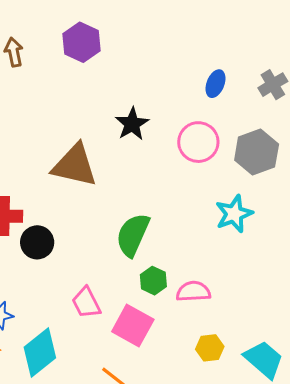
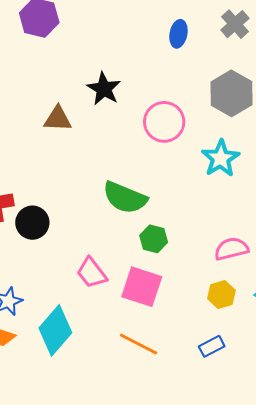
pink circle: (198, 142) -> (164, 122), moved
brown triangle: (75, 165) -> (58, 119), moved, size x0.6
green semicircle: (133, 235) -> (125, 198), turned -81
pink semicircle: (193, 292) -> (231, 249), moved

